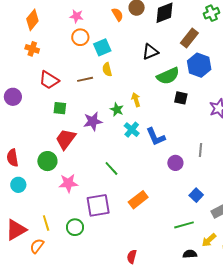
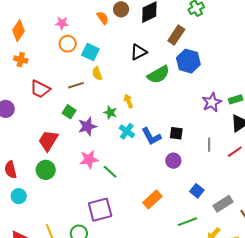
cyan square: (102, 47) -> (90, 52), turned -36
black square: (181, 98) -> (176, 133), moved
green square: (60, 108) -> (69, 112), moved, turned 32
red trapezoid: (66, 139) -> (48, 141), moved
gray line: (201, 150) -> (209, 145), moved
pink star: (68, 183) -> (89, 159), moved
orange rectangle: (138, 200) -> (152, 199), moved

